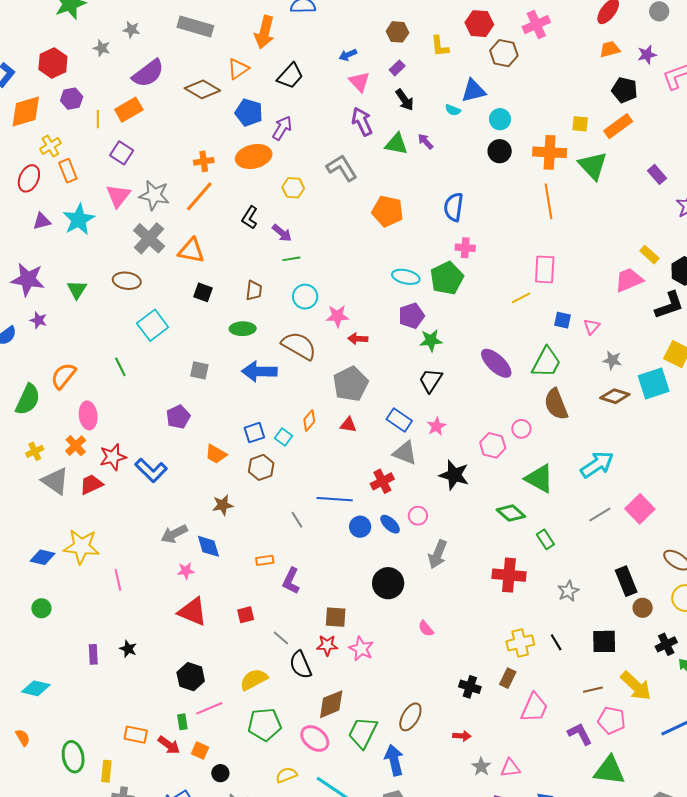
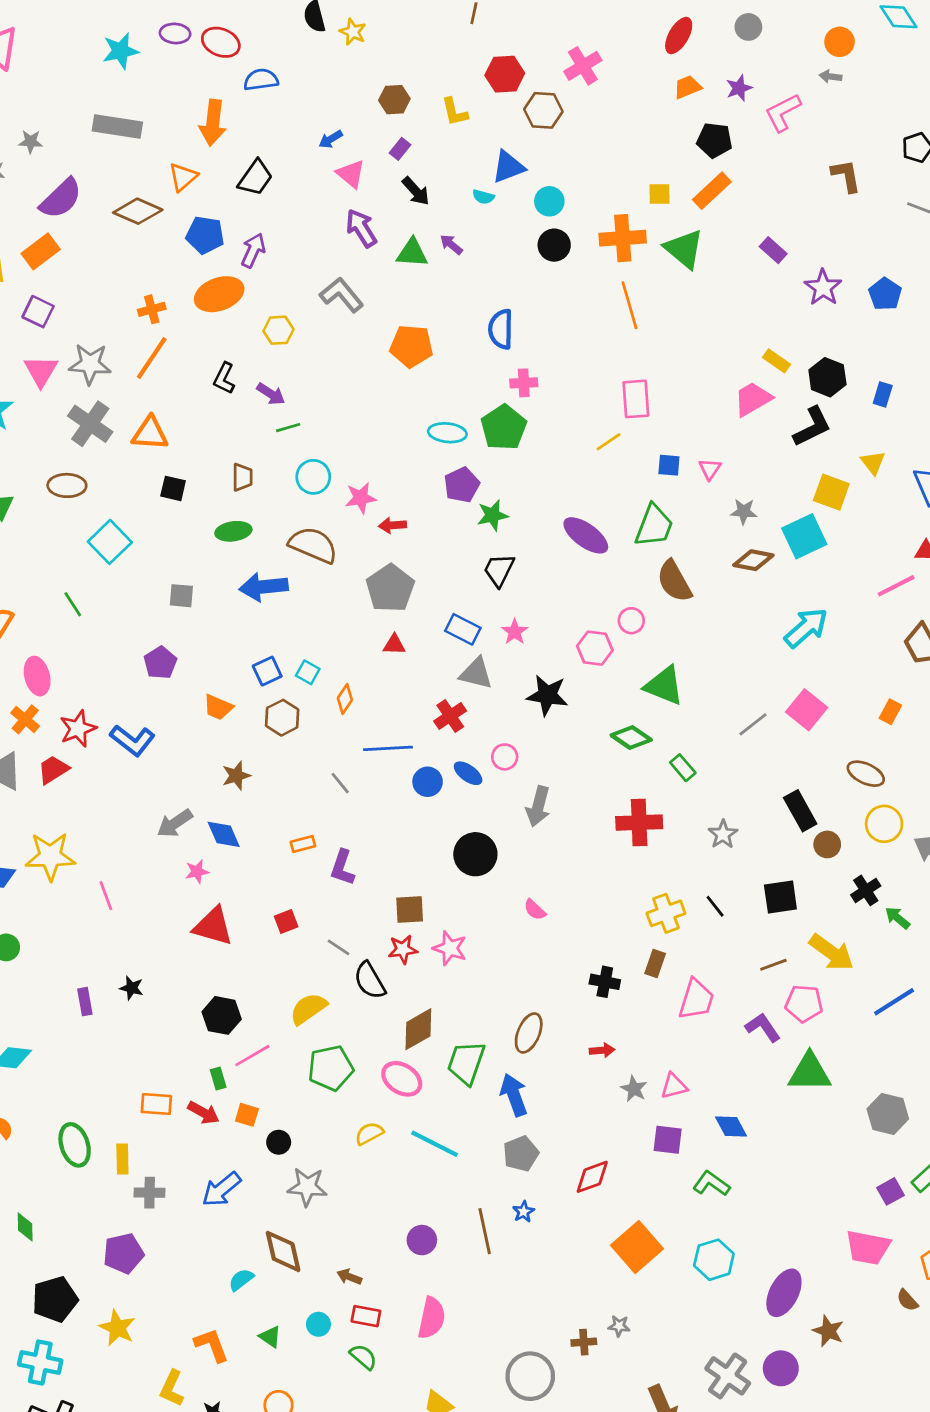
orange diamond: (309, 421) -> (345, 699), moved
cyan arrow: (597, 465) -> (806, 628), moved

